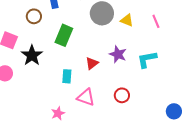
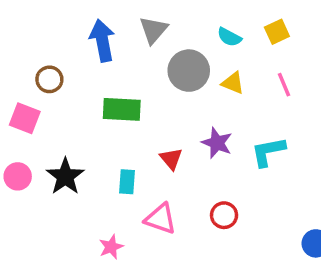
brown circle: (34, 16) -> (49, 79), moved
green rectangle: (64, 35) -> (122, 109), turned 70
black star: (32, 55) -> (65, 176), moved
red triangle: (92, 63) -> (171, 159), turned -32

